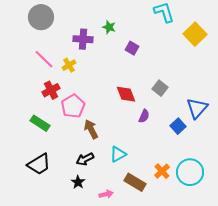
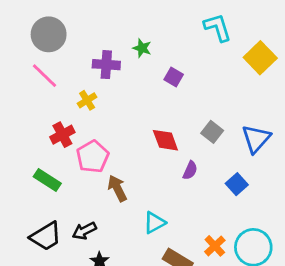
pink line: (44, 59) -> (44, 76), moved
blue triangle: (197, 108) -> (256, 139), moved
black arrow: (85, 159) -> (84, 231), moved

